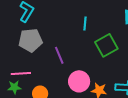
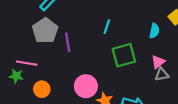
gray pentagon: (30, 40) -> (45, 31), turned 30
purple line: (59, 55) -> (68, 42), moved

